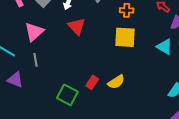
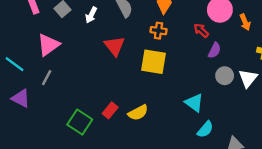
red triangle: (77, 26) -> (115, 46), moved
cyan triangle: (164, 47) -> (194, 103), moved
gray line: (35, 60) -> (47, 78), turned 32

